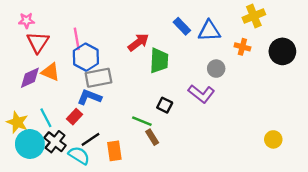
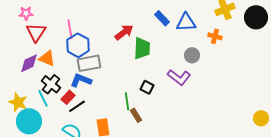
black circle: (282, 51) -> (256, 17), moved
green line: (142, 121) -> (127, 101), turned 60
black line: (90, 139) -> (77, 106), moved
yellow circle: (273, 139) -> (261, 118), moved
black cross: (55, 142) -> (51, 84), moved

